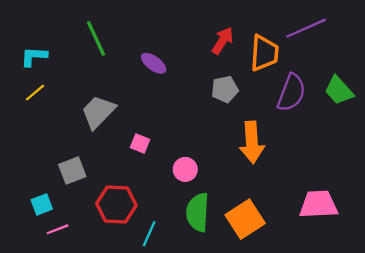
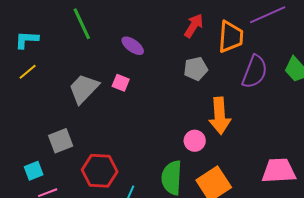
pink square: (140, 143) -> (121, 83), moved
pink circle: (185, 169) -> (195, 141), moved

